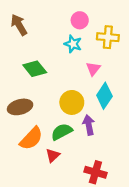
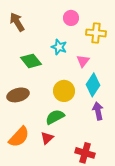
cyan star: (73, 44) -> (59, 47), moved
purple arrow: (89, 125) -> (98, 111), moved
orange semicircle: (31, 138) -> (19, 137), moved

